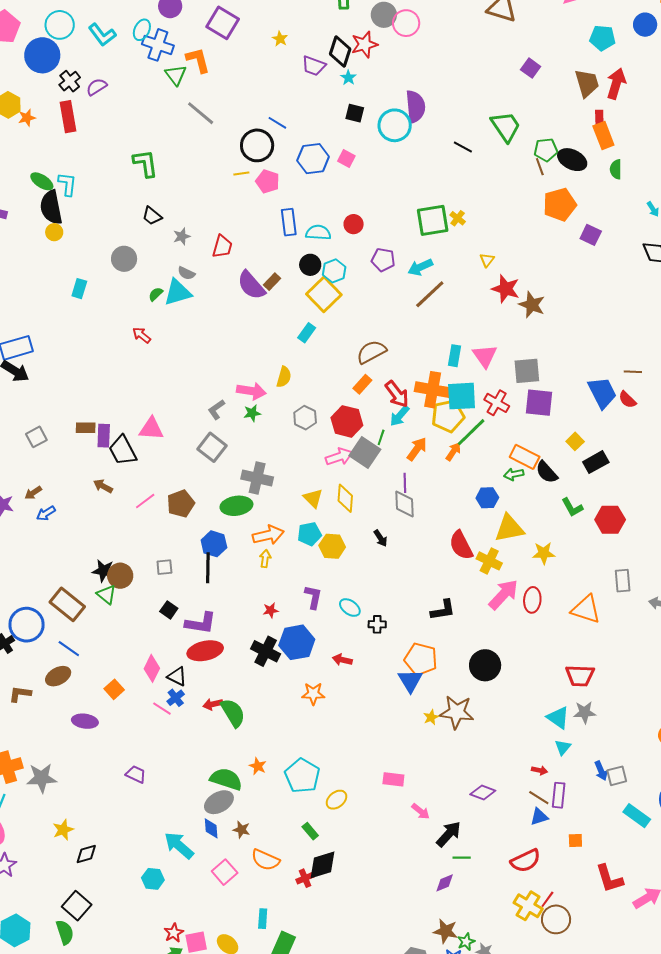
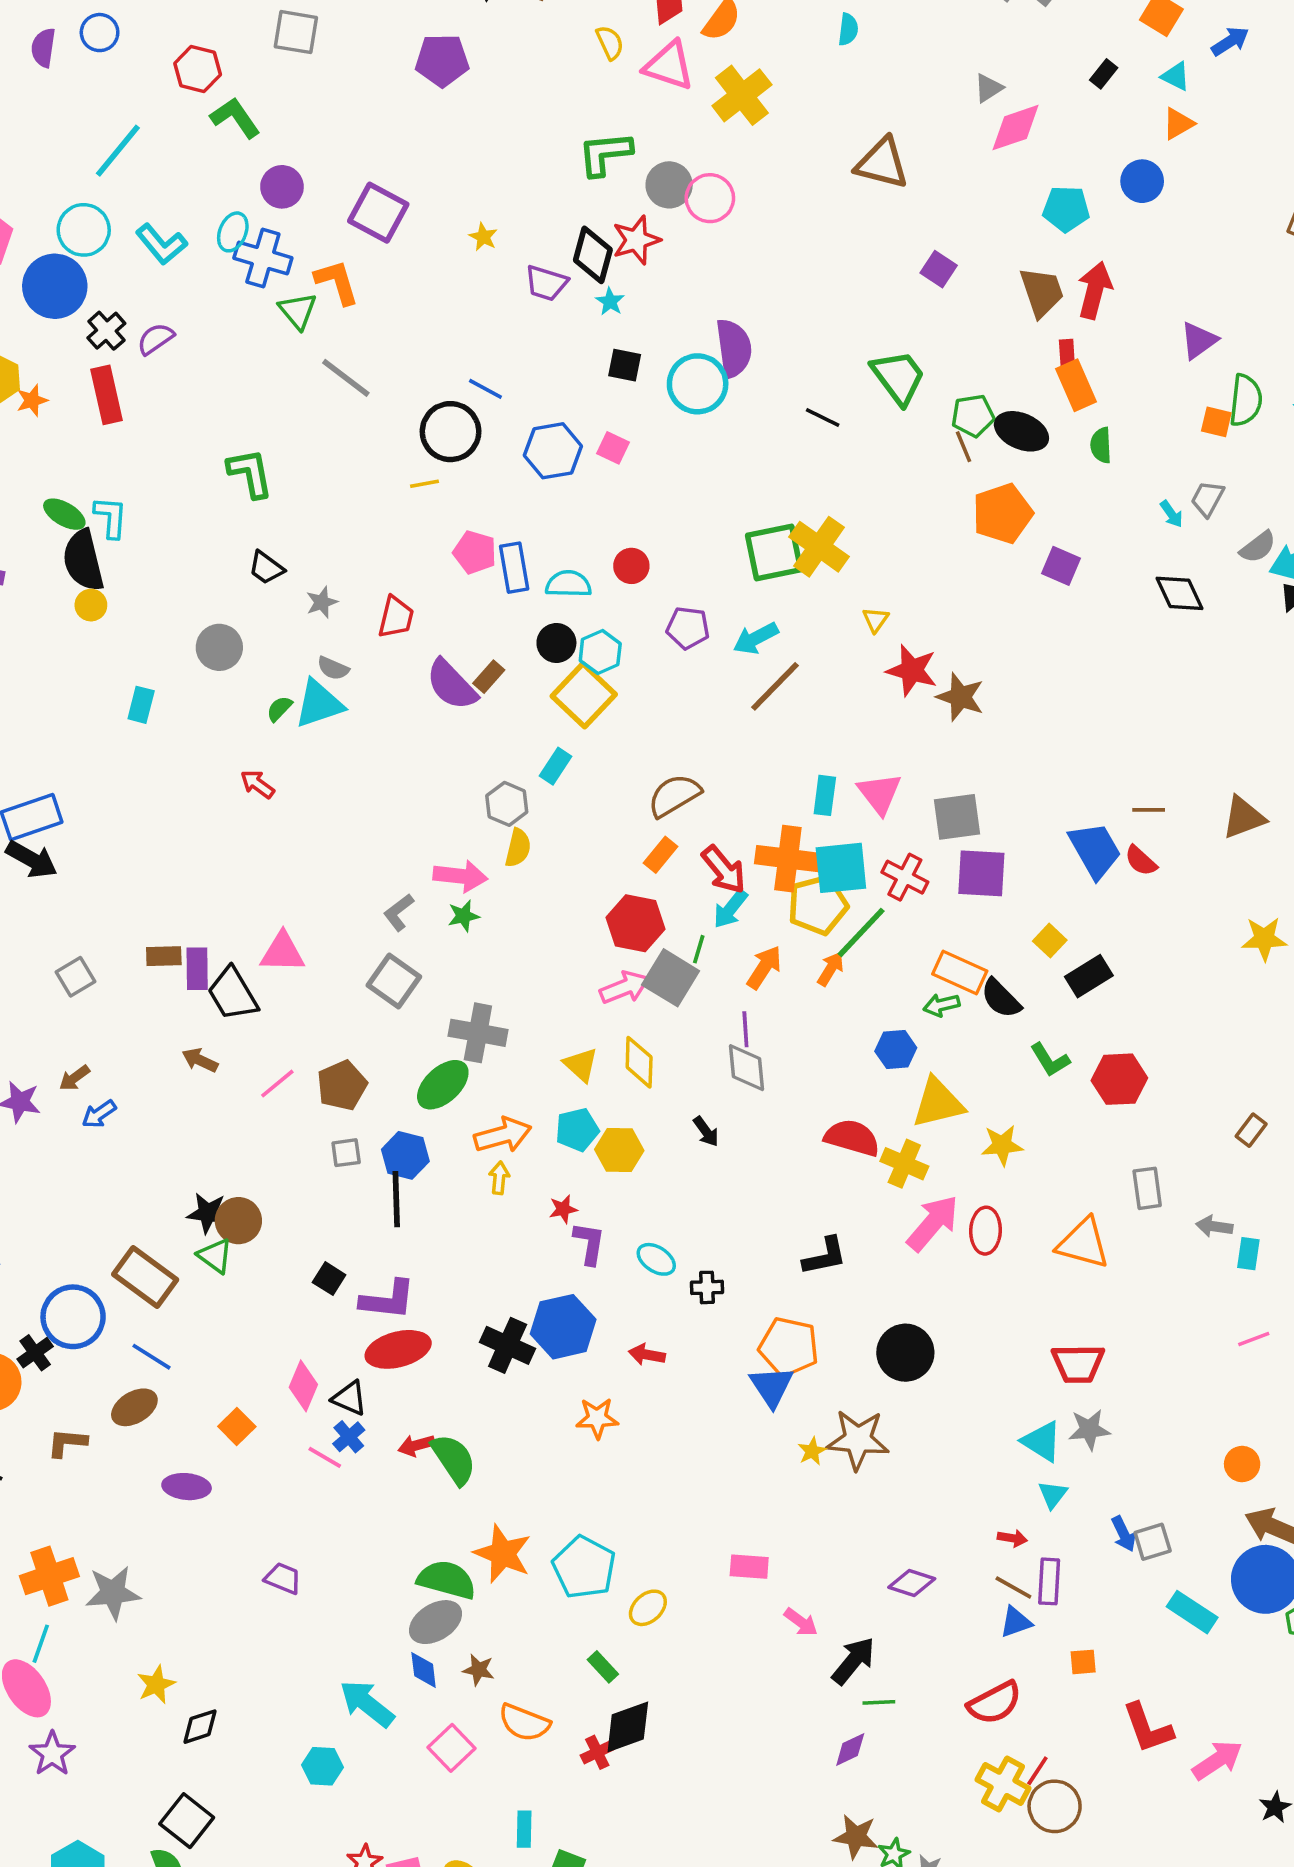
pink pentagon: (268, 181) -> (475, 552), moved
yellow cross: (458, 218) -> (819, 547), size x2.0
gray hexagon: (305, 418) -> (507, 804), moved
green ellipse: (236, 506) -> (443, 1085), turned -32
red semicircle: (461, 545) -> (852, 1138), turned 136
gray square: (164, 567) -> (346, 1153), moved
red star: (271, 610) -> (563, 1209), moved
orange star: (258, 766) -> (503, 1554), size x1.8

